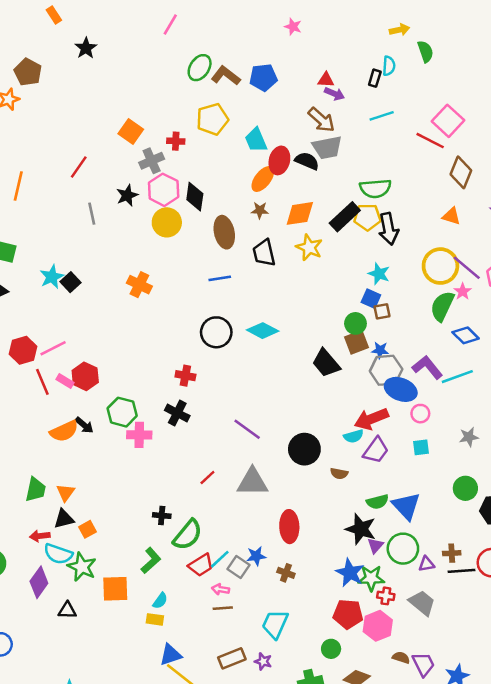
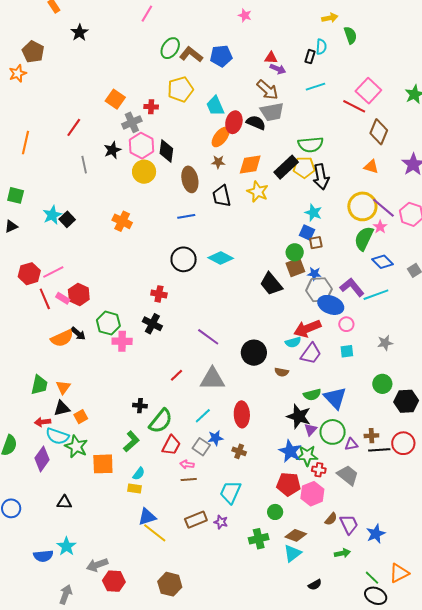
cyan line: (220, 559) -> (203, 416), moved
red trapezoid: (201, 565) -> (171, 445), turned -30
black triangle: (67, 610) -> (64, 502), moved
brown semicircle: (401, 658) -> (331, 519), turned 112

